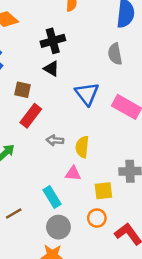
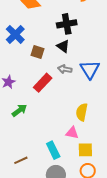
brown square: (23, 90) -> (38, 52), moved
gray arrow: (55, 140) -> (65, 69), moved
yellow square: (103, 191) -> (85, 150), moved

